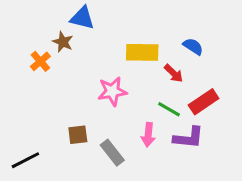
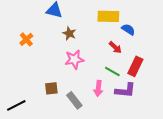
brown star: (63, 42) -> (69, 33), moved
yellow rectangle: (142, 52) -> (108, 16), moved
red rectangle: (204, 102) -> (135, 66), turned -30

